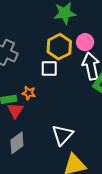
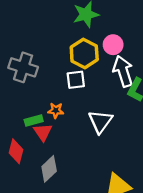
white triangle: (62, 135) -> (100, 121), moved

